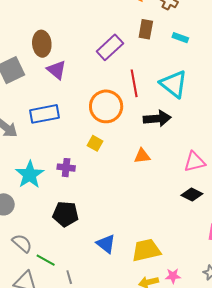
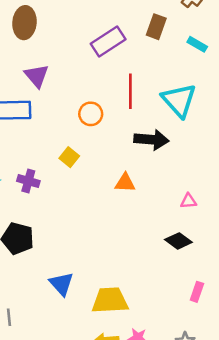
purple triangle: (57, 70) -> (37, 76), moved
orange circle: (106, 106) -> (91, 114), size x0.6
pink triangle: (194, 162) -> (188, 201), size x0.6

